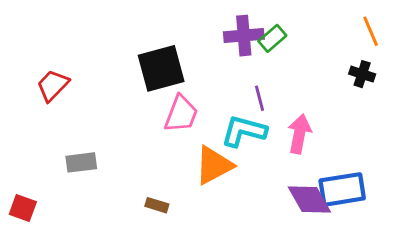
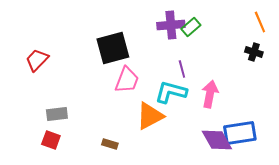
red square: (23, 208) -> (51, 140), moved

